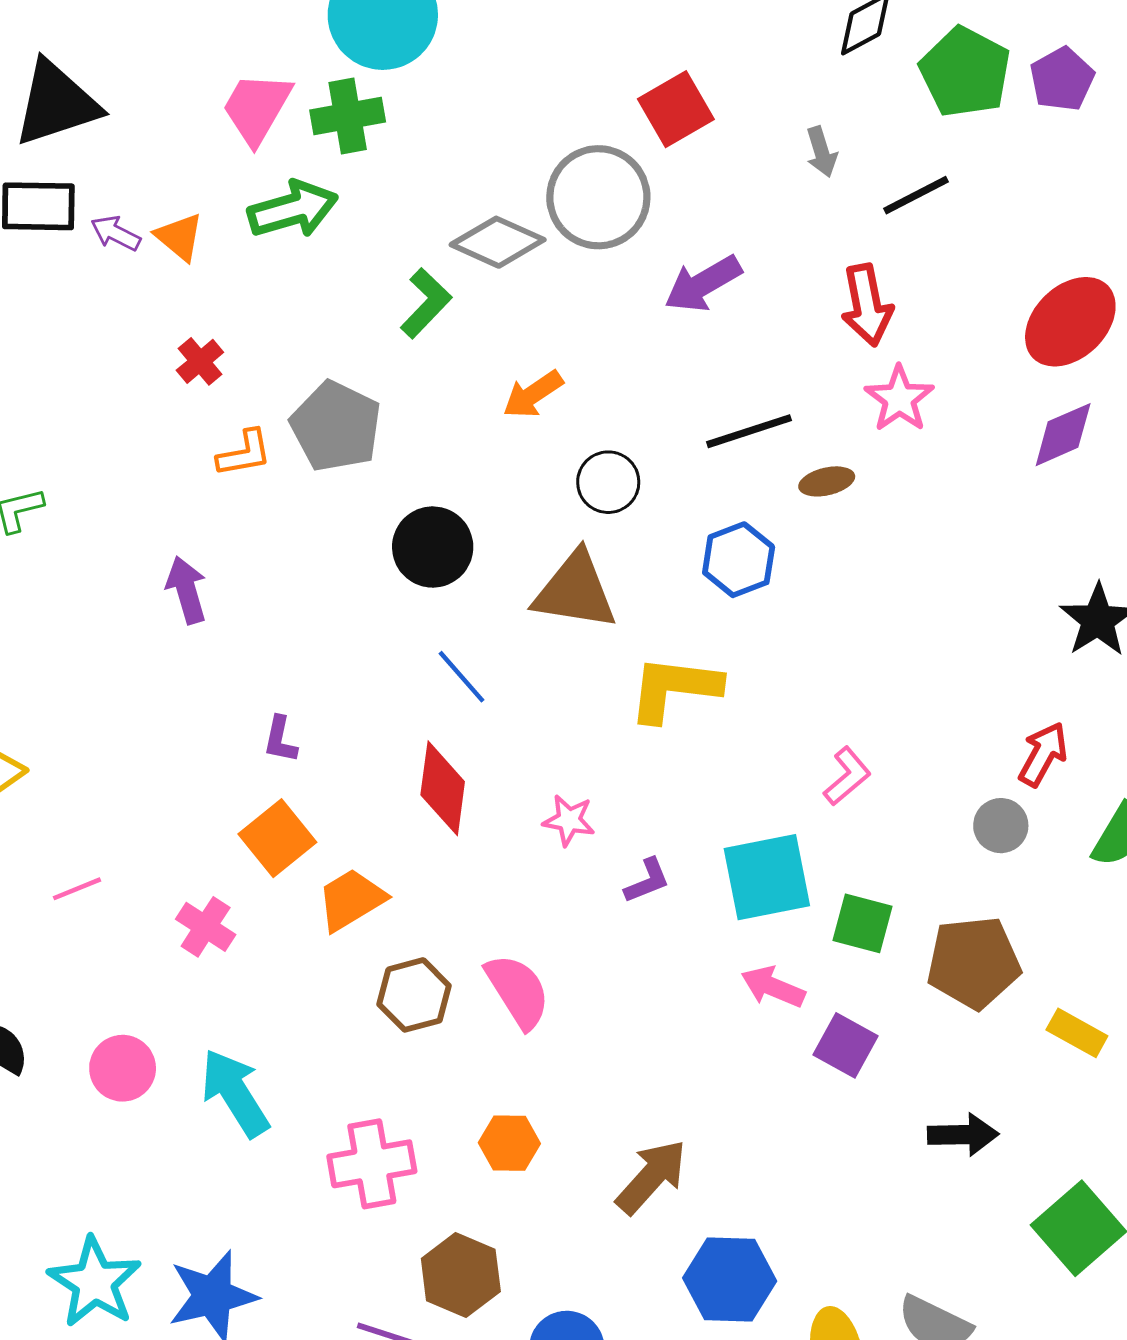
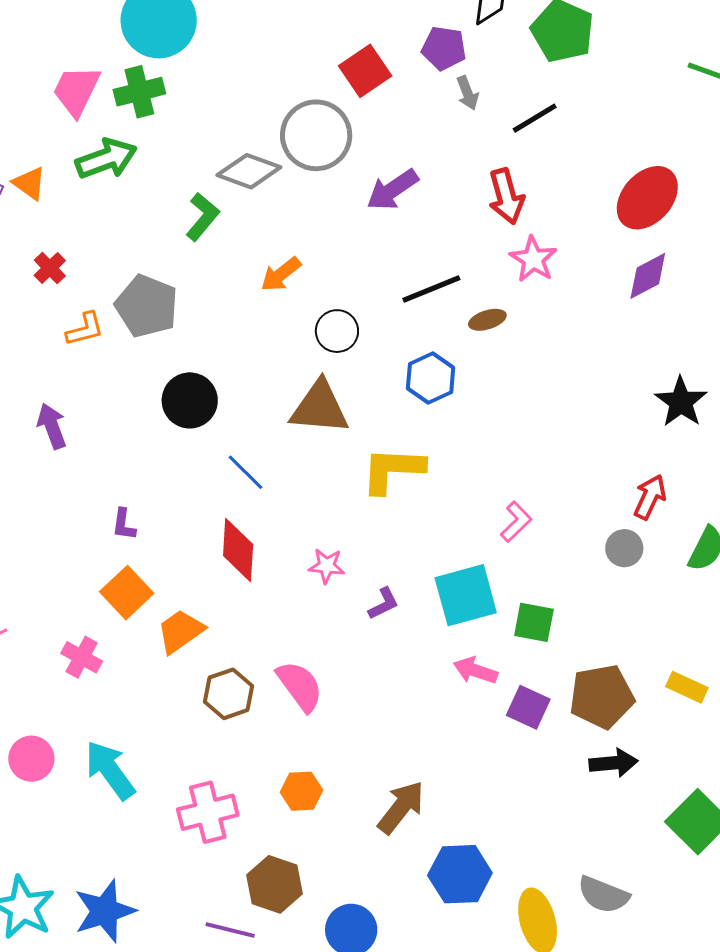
purple pentagon: (1062, 79) -> (444, 48), moved, turned -30
black circle: (433, 547) -> (190, 400), moved
brown pentagon: (974, 963) -> (602, 697), moved

